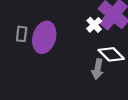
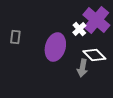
purple ellipse: (44, 37) -> (55, 47), moved

